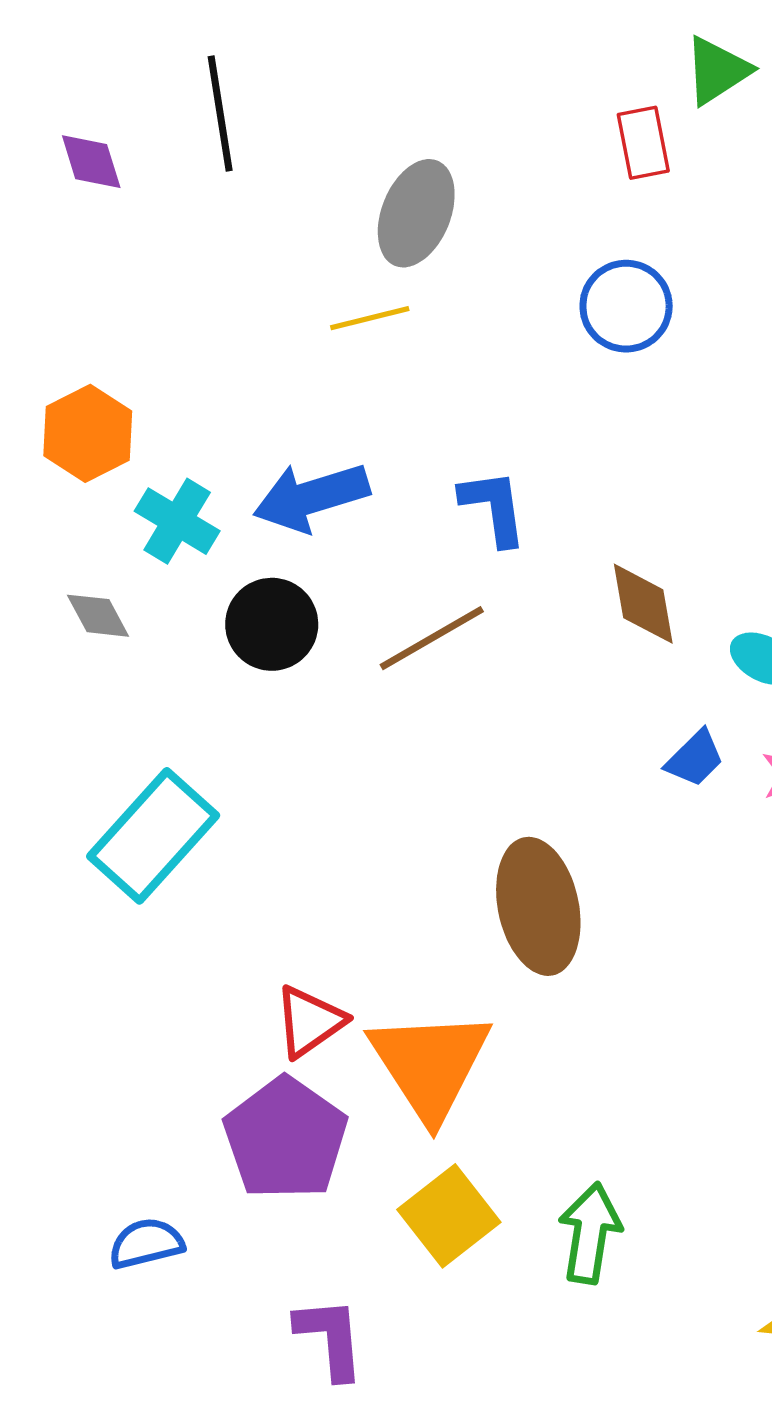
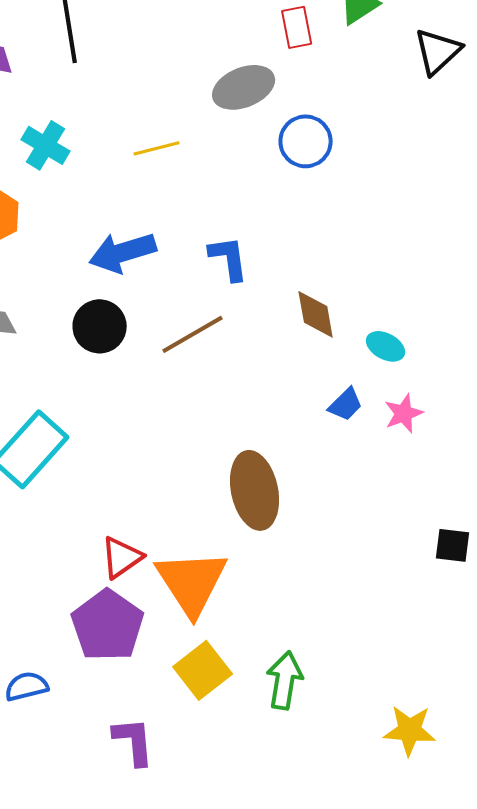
red rectangle: (643, 143) -> (297, 27), moved
gray ellipse: (416, 213) -> (244, 87), moved, turned 46
cyan cross: (177, 521) -> (46, 145), moved

